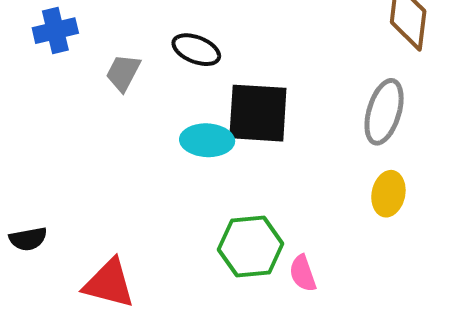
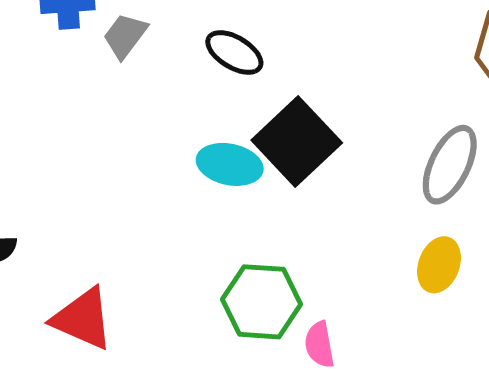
gray trapezoid: (123, 73) -> (125, 36), moved
black square: (258, 113) -> (297, 142), turned 34

